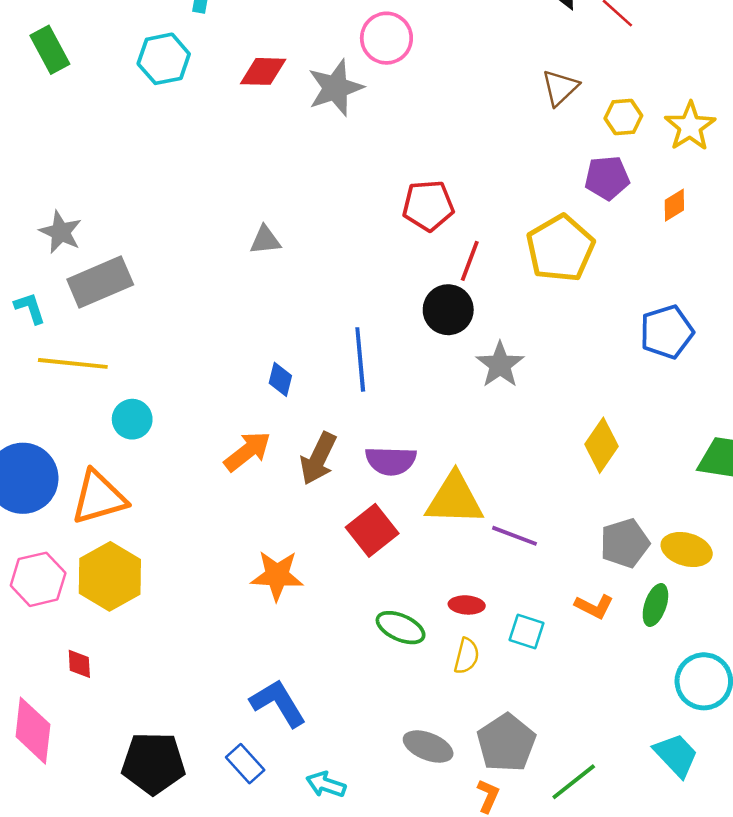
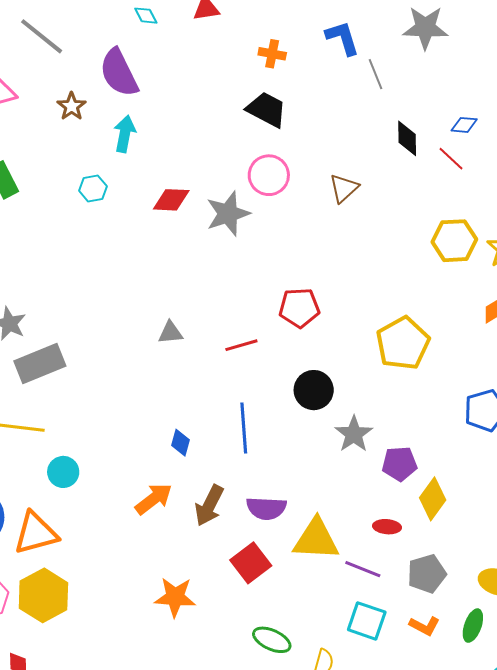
cyan hexagon: (164, 59) -> (93, 188), size x0.7
brown triangle: (560, 88) -> (344, 188), moved
yellow hexagon: (623, 117) -> (454, 241), size x1.5
purple pentagon: (607, 178) -> (400, 464), moved
red line: (470, 261) -> (241, 345), moved, turned 52
gray pentagon: (625, 543) -> (427, 574), moved
red ellipse: (467, 605) -> (387, 527), moved
cyan square: (526, 631) -> (367, 621), moved, size x1.4

